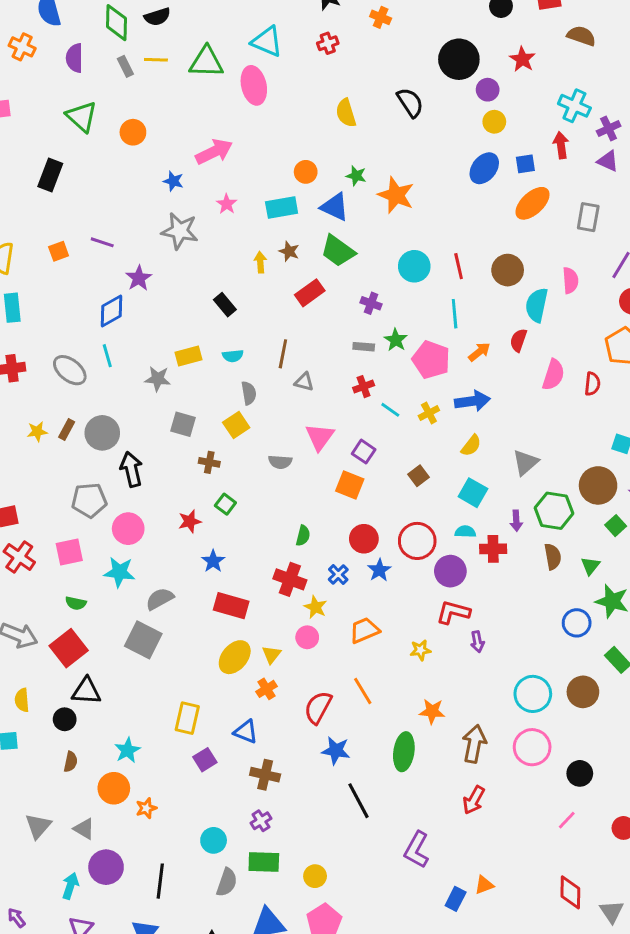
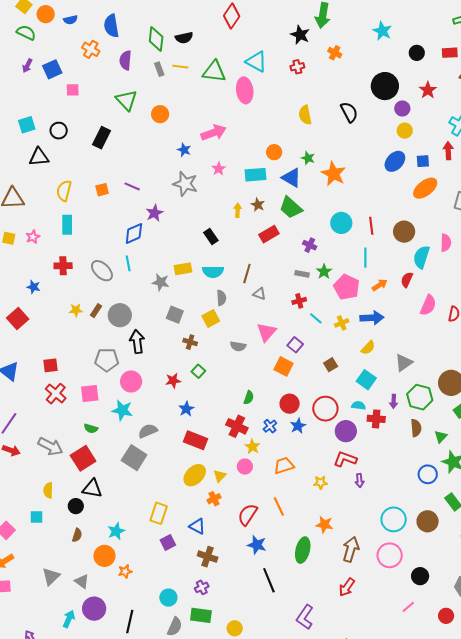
cyan semicircle: (233, 356) -> (213, 272), size x1.5

